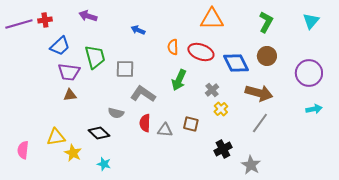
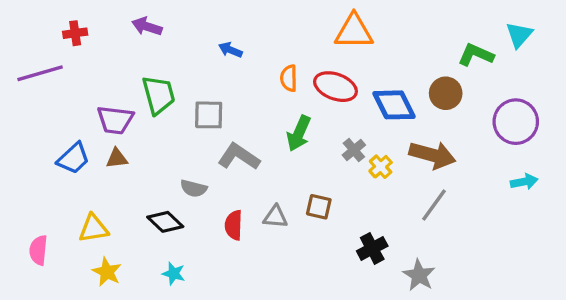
green L-shape: (266, 22) -> (476, 55), moved, turned -95
purple line: (19, 24) -> (40, 73), moved
blue trapezoid: (60, 46) -> (73, 158), moved
yellow cross: (221, 109) -> (381, 167), moved
red semicircle: (145, 123) -> (234, 225), moved
yellow star: (73, 153) -> (107, 272), moved

